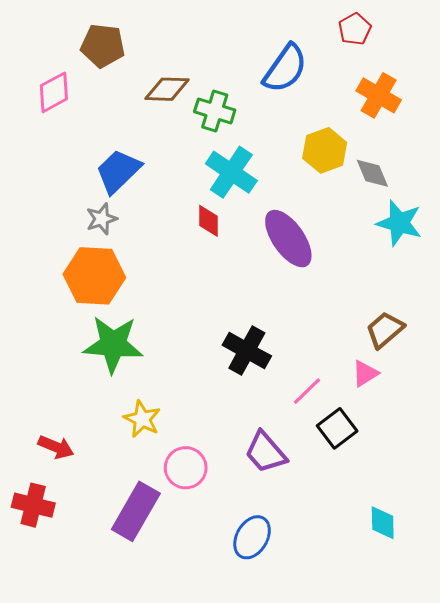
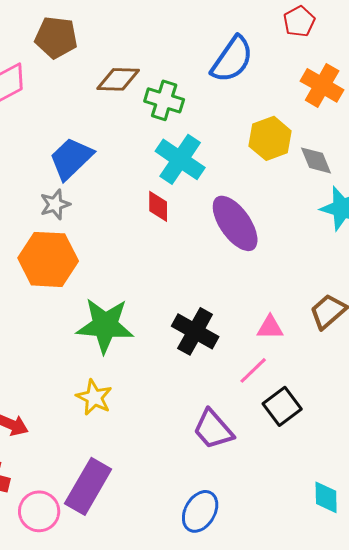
green star: (113, 344) -> (105, 325), moved
pink triangle: (365, 373) -> (270, 327), moved, turned 32
pink circle: (186, 468) -> (39, 511), moved

